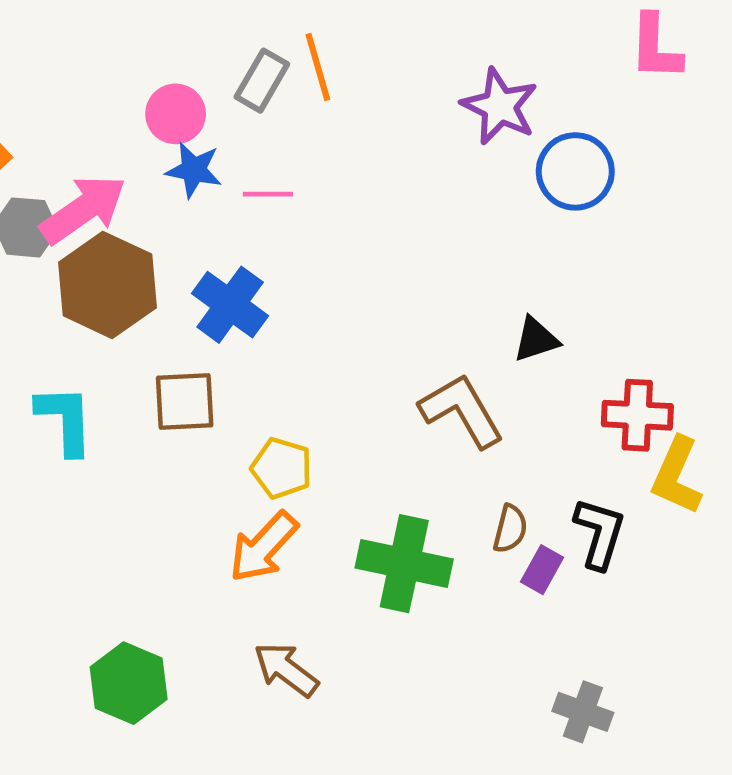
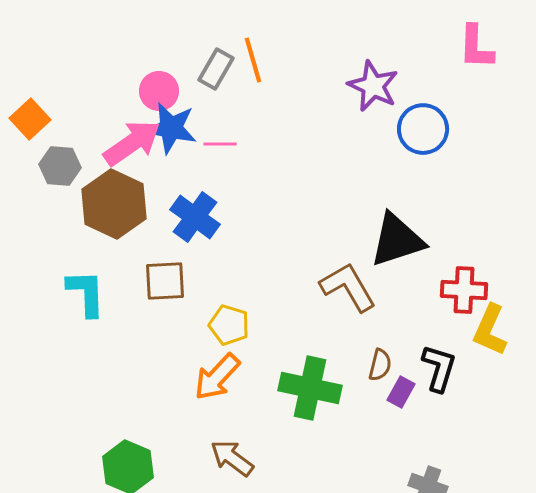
blue star: (194, 170) -> (171, 128), size x1.4
pink arrow: (83, 209) -> (132, 143), moved
black triangle: (536, 339) -> (397, 240), size x1.8

